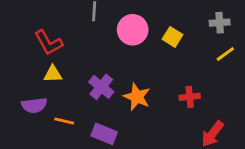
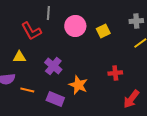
yellow square: (173, 37) -> (103, 31), turned 32
red L-shape: (48, 43) -> (31, 31), moved
orange star: (137, 97) -> (78, 85), moved

